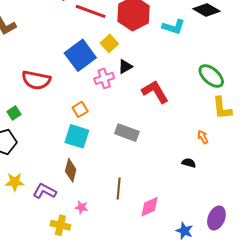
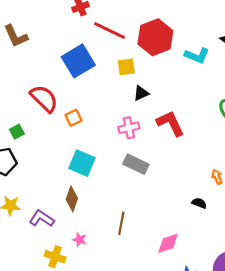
yellow square: (109, 43) -> (126, 67), turned 30
blue square: (80, 55) -> (78, 61), moved
pink cross: (104, 78) -> (129, 128), moved
red semicircle: (36, 80) -> (44, 99), turned -152
orange square: (80, 109) -> (74, 118), moved
pink diamond: (150, 207) -> (168, 243), moved

